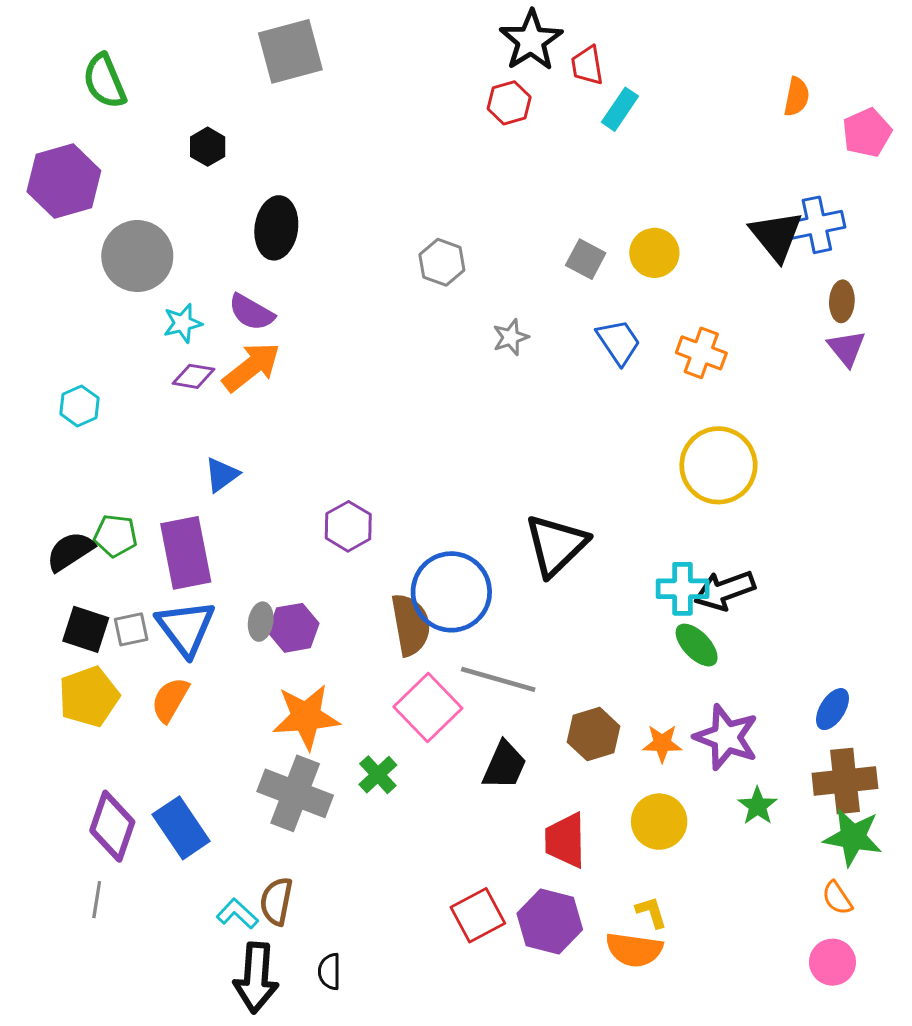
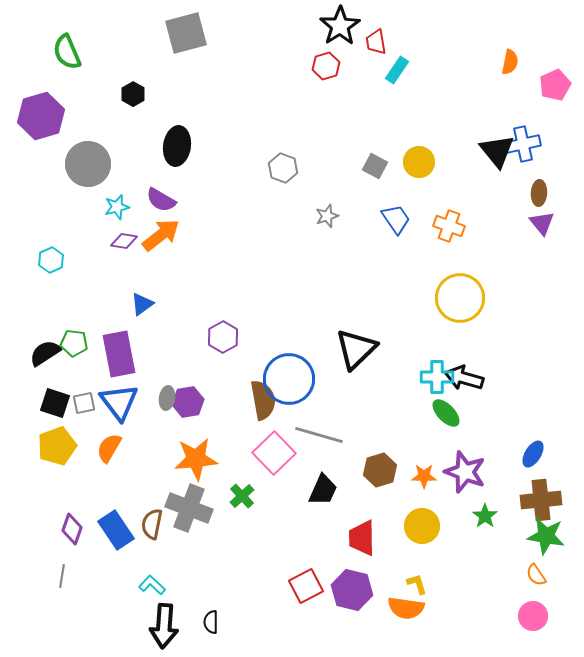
black arrow: (725, 590) -> (464, 378), turned 36
purple diamond: (112, 826) -> (72, 529), size x0.7
brown semicircle: (276, 901) -> (152, 524), moved

